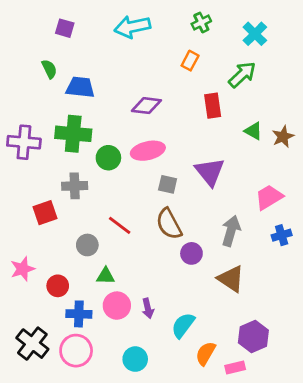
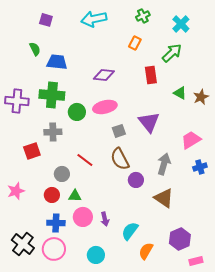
gray square: (168, 184) -> (119, 131), turned -32
red circle: (58, 286) -> (52, 195), moved
pink rectangle: (235, 367) -> (196, 261), moved

